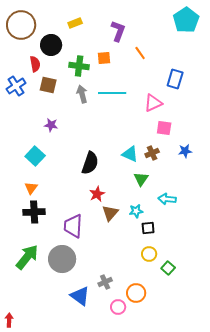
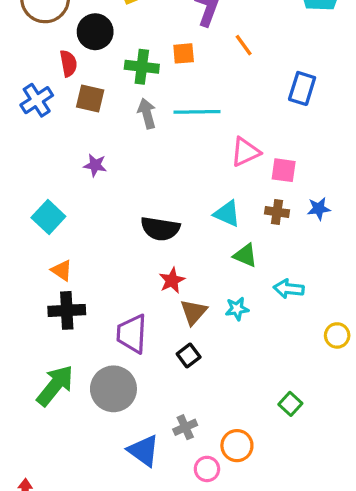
pink triangle: (153, 103) -> (245, 152), moved
brown cross: (152, 153) -> (277, 212), moved, turned 32
cyan square: (35, 156) -> (48, 217), moved
black semicircle: (90, 163) -> (160, 229), turned 80
green triangle: (141, 179) -> (245, 255), turned -42
orange triangle: (31, 188) -> (62, 270), turned -32
black square: (148, 228) -> (189, 355), moved, turned -32
yellow circle: (149, 254) -> (337, 335), moved

